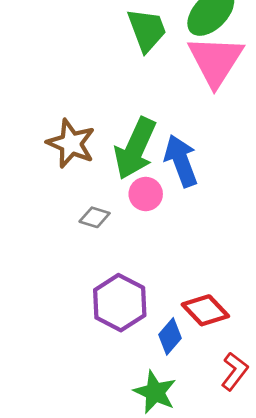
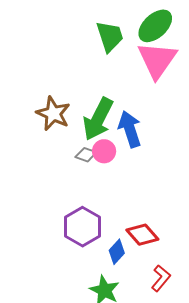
gray diamond: (95, 217) -> (86, 155), moved

